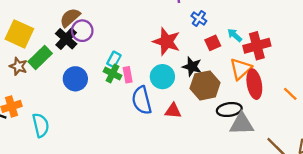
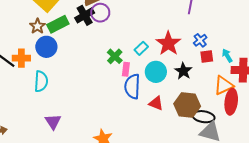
blue cross: (199, 18) -> (200, 40), moved
cyan rectangle: (114, 59) -> (141, 48), moved
pink rectangle: (128, 75) -> (126, 69), moved
blue circle: (75, 79) -> (46, 47), moved
brown hexagon: (205, 85) -> (187, 105), moved

